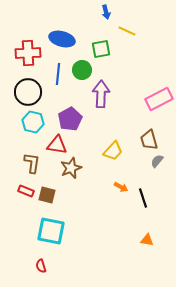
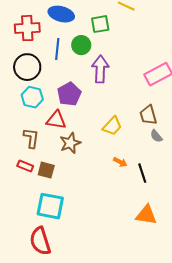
gray semicircle: (157, 161) -> (156, 136), turned -80
orange triangle: (147, 240) -> (146, 215), size x1.6
red semicircle: (41, 266) -> (40, 241), size x2.0

